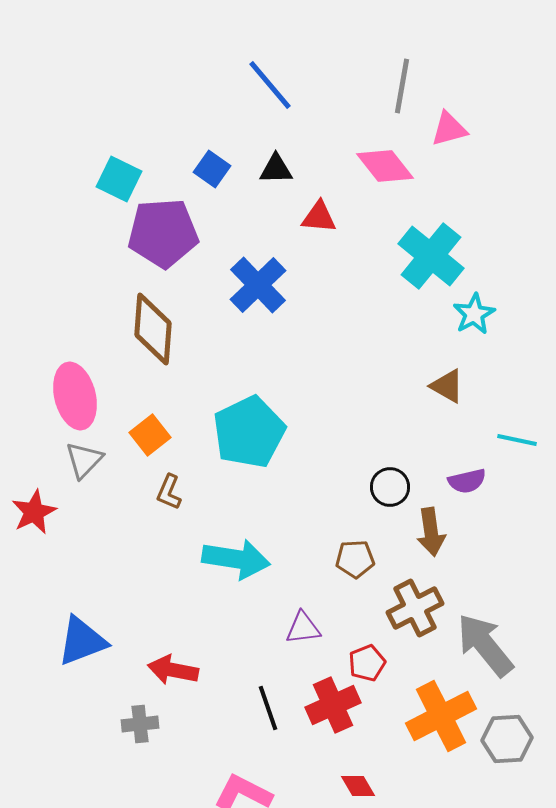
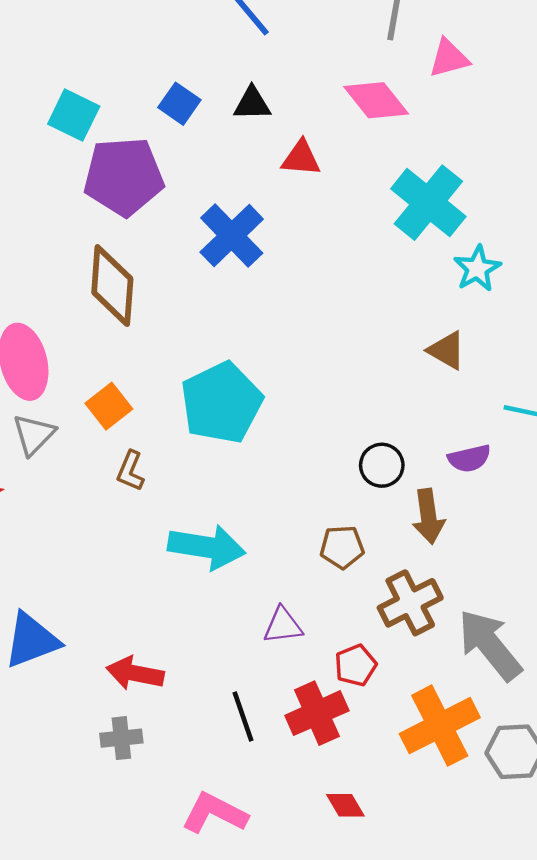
gray cross: (140, 724) -> (121, 738), moved

